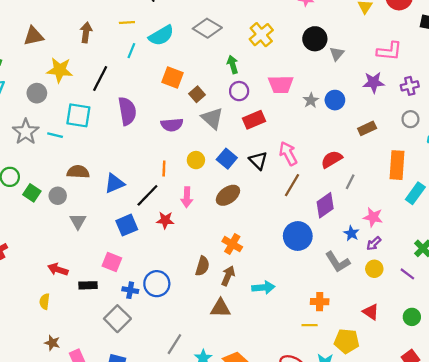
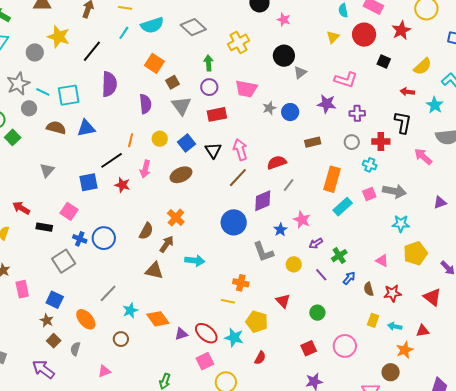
cyan square: (78, 115) -> (69, 95), moved, turned -30
purple semicircle: (172, 125) -> (145, 104), turned -102
blue triangle: (114, 183) -> (86, 128), moved
gray circle: (58, 196) -> (29, 108), moved
purple arrow: (374, 244) -> (316, 243), moved

